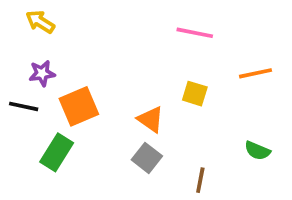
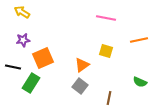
black line: (24, 106) -> (13, 67), moved
orange triangle: (151, 119) -> (82, 65), turned 49

